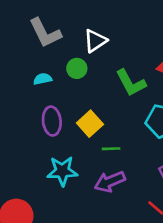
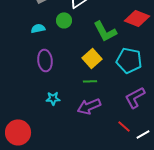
yellow square: (90, 124) -> (92, 58), moved
cyan star: (62, 171) -> (53, 98), size x0.6

